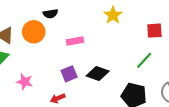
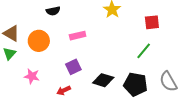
orange circle: (34, 32) -> (39, 41), moved
black diamond: (98, 74) -> (103, 80), moved

